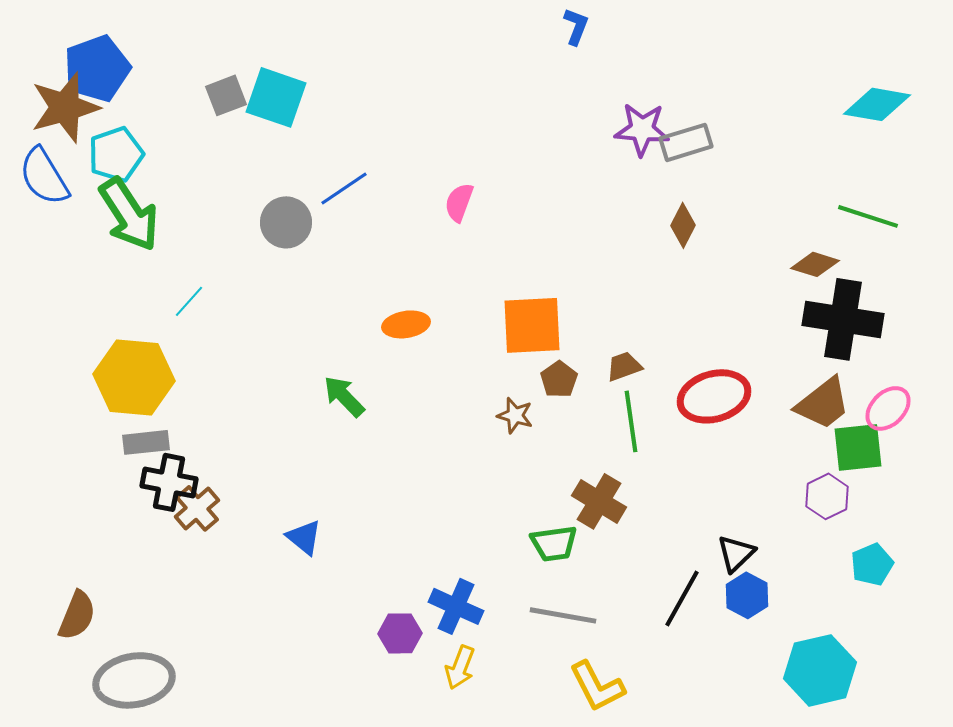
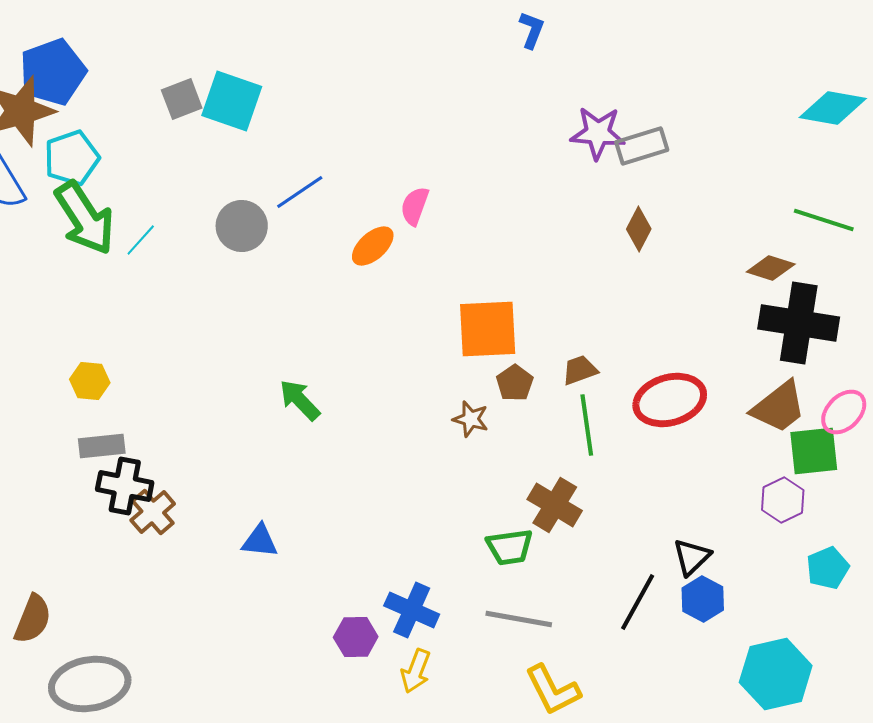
cyan line: (189, 301) -> (141, 240), moved
orange ellipse: (406, 324) -> (373, 246), moved, turned -33
yellow hexagon: (134, 377) -> (90, 381), size x0.5
blue triangle: (304, 537) -> (260, 541), turned -33

